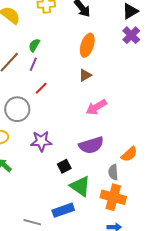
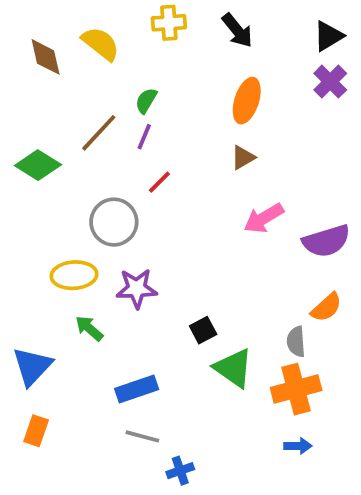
purple star: (41, 141) -> (137, 288), moved
purple semicircle: (91, 145) -> (326, 241), moved
orange cross: (113, 197) -> (296, 389), turned -30
blue rectangle: (63, 210) -> (137, 389), moved

